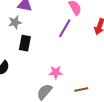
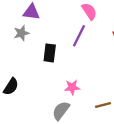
black rectangle: (25, 43) -> (50, 53), moved

